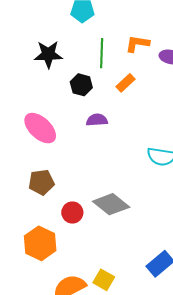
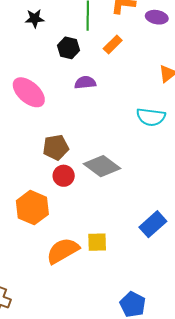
black star: (48, 54) -> (35, 18), size x0.7
brown pentagon: (41, 182) -> (56, 147), moved
yellow square: (104, 280) -> (97, 242), turned -30

